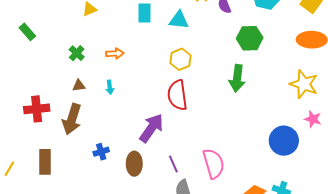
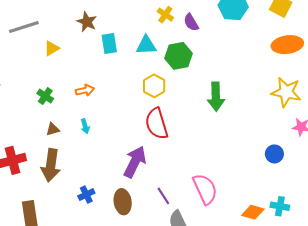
green hexagon: (250, 38) -> (179, 56), moved
blue circle: (284, 141) -> (274, 154), size x0.6

